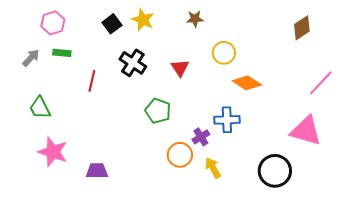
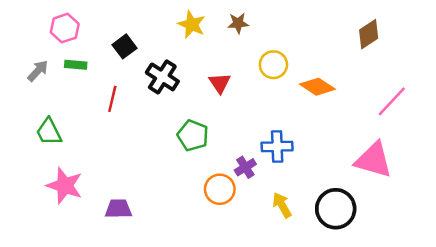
yellow star: (143, 20) -> (192, 24), moved
black square: (112, 24) -> (125, 46), moved
orange diamond: (247, 83) -> (317, 87), moved
yellow arrow: (213, 168) -> (282, 205), moved

